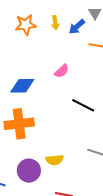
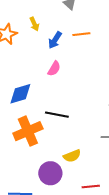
blue arrow: (77, 27) -> (55, 40), moved
black line: (83, 105) -> (57, 115), moved

